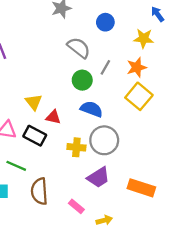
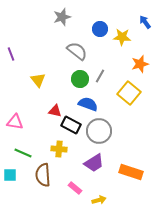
yellow star: (144, 38) -> (122, 37), moved
gray line: (105, 67) -> (100, 76), moved
orange star: (137, 67) -> (140, 64), moved
yellow triangle: (34, 102) -> (38, 80), moved
black rectangle: (35, 136) -> (71, 125), moved
yellow cross: (76, 147) -> (59, 149), moved

